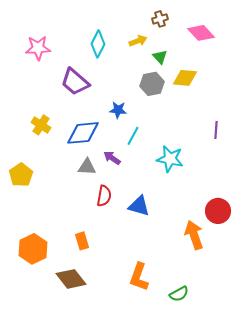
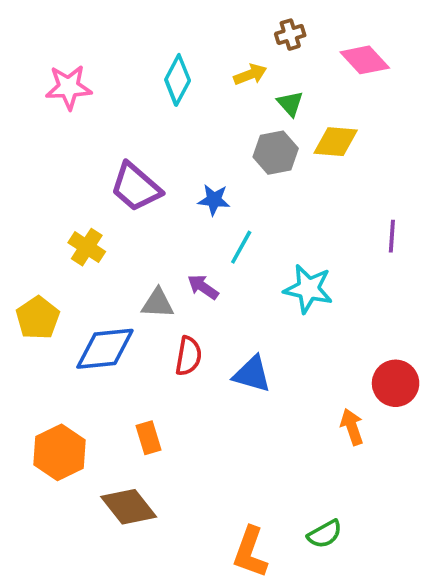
purple trapezoid: (75, 82) -> (136, 187), moved
yellow cross: (41, 125) -> (87, 247), moved
blue diamond: (83, 133) -> (105, 349), moved
orange arrow: (194, 235) -> (352, 427), size x0.7
orange L-shape: (139, 277) -> (250, 552), moved

